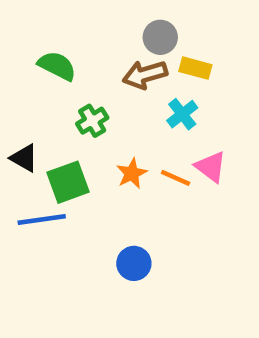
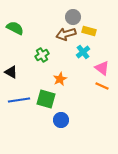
green semicircle: (57, 66) -> (15, 28), moved
pink triangle: (211, 167) -> (102, 68), moved
orange line: (176, 178) -> (102, 86), moved
green square: (68, 182) -> (46, 99), moved, turned 36

